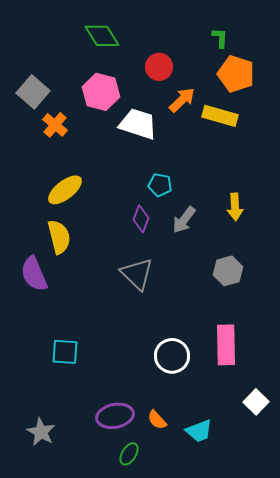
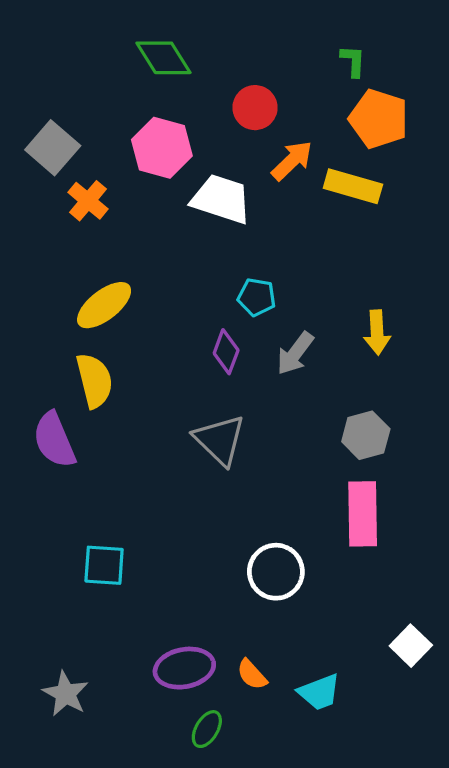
pink rectangle: (226, 345) -> (363, 514), moved

